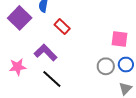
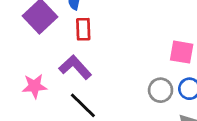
red rectangle: (62, 27) -> (83, 29), moved, turned 42

